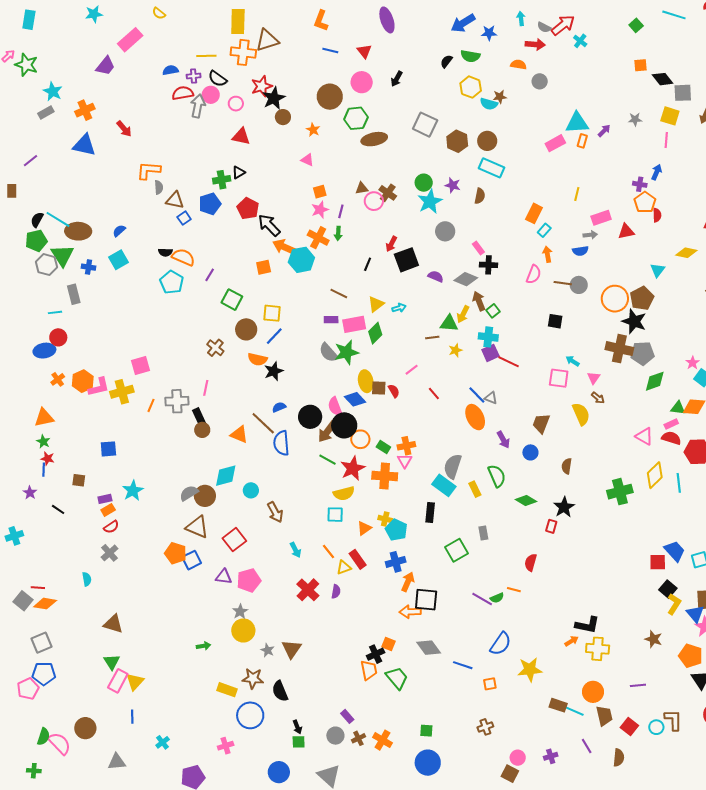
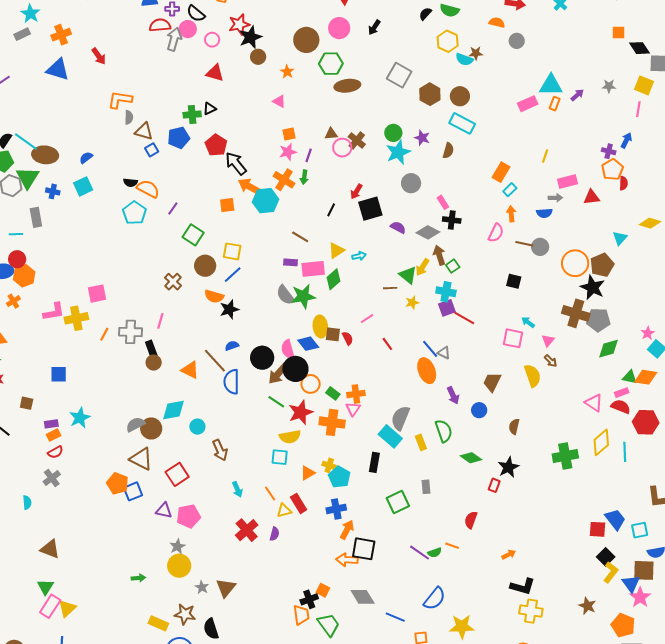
green triangle: (449, 323) -> (408, 275), turned 30
orange hexagon: (83, 381) -> (24, 276), moved
orange arrow: (571, 641) -> (509, 554), moved

